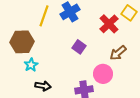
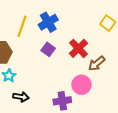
red cross: (109, 24) -> (78, 48), moved
purple square: (79, 47) -> (48, 49), moved

